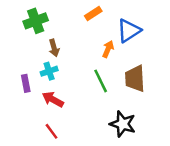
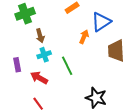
cyan cross: (49, 71) -> (44, 55), moved
brown trapezoid: (135, 79) -> (116, 51), moved
green line: (101, 81) -> (67, 66), moved

